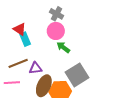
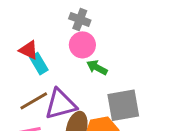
purple triangle: (36, 68) -> (61, 104), size x1.6
gray square: (77, 75) -> (123, 105), turned 30

